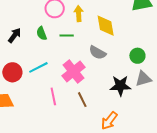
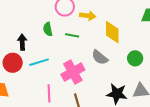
yellow arrow: (79, 14) -> (88, 16), turned 91
black arrow: (15, 35) -> (22, 42), moved, turned -49
green circle: (137, 56) -> (135, 58), moved

